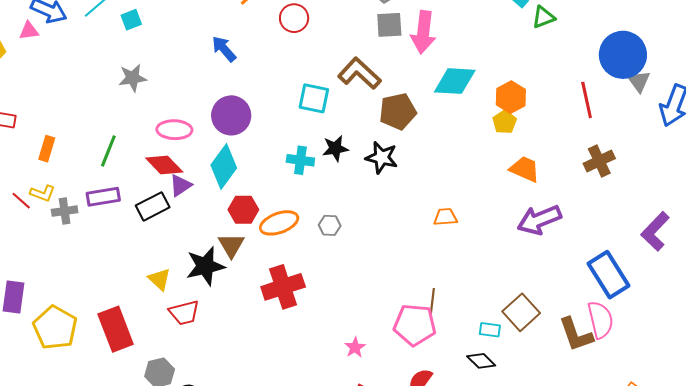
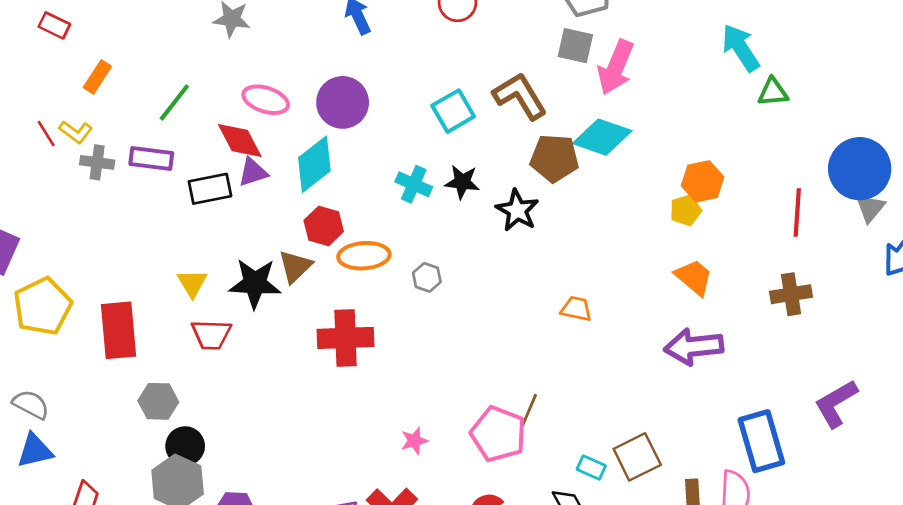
cyan diamond: (455, 81) -> (602, 137), moved
cyan square: (314, 98) -> (453, 111), turned 32

